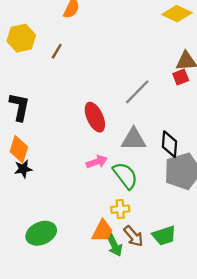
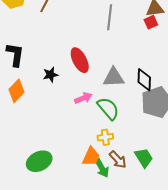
gray line: (137, 92) -> (110, 17), moved, turned -35
orange diamond: (19, 149) -> (17, 91), turned 30
black star: (23, 169) -> (50, 75), moved
green trapezoid: (164, 236) -> (144, 158), turned -100

